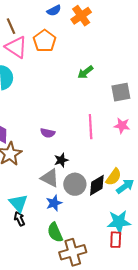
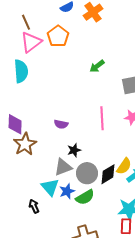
pink triangle: (16, 47) -> (31, 42), turned 50
gray triangle: (50, 178) -> (63, 167), turned -48
cyan triangle: (18, 203) -> (50, 187), moved
green semicircle: (55, 232) -> (85, 197), moved, turned -96

